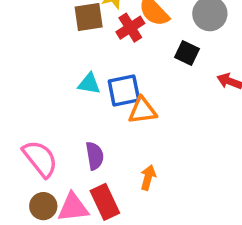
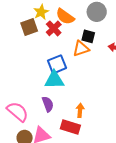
cyan triangle: (89, 84) -> (54, 80), moved, size x1.5
orange triangle: (142, 111) -> (81, 49), moved
red rectangle: (105, 202) -> (70, 127), moved, turned -36

